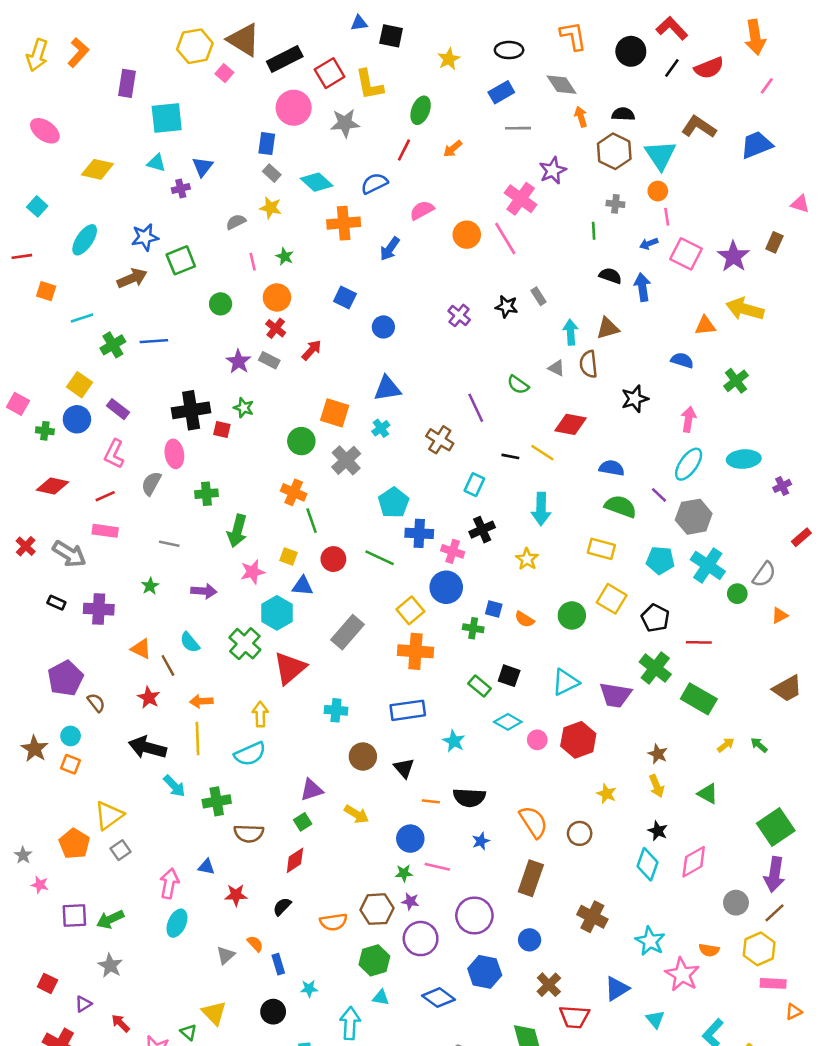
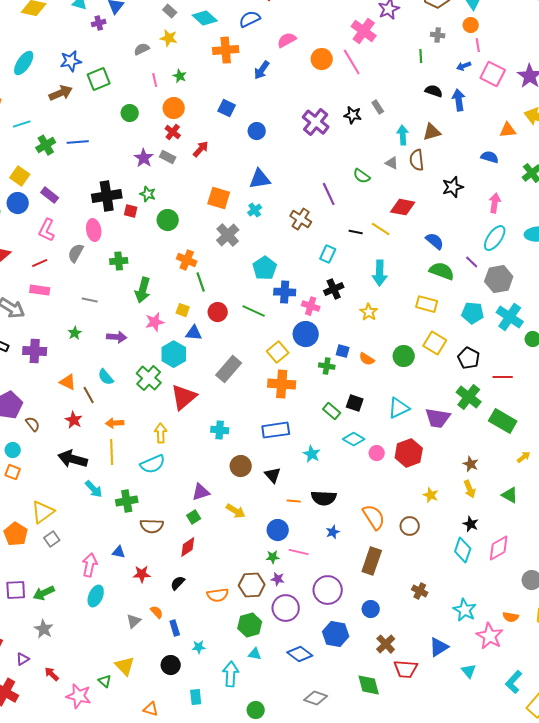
purple cross: (459, 315) -> (316, 122), size x1.5
green circle: (301, 441) -> (168, 220), moved
blue semicircle: (612, 468) -> (435, 241), turned 30
brown cross: (592, 917) -> (420, 591), size x0.7

